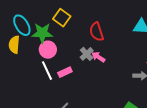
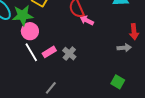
gray cross: (87, 54) -> (69, 54), moved
pink arrow: (98, 57) -> (87, 20), moved

